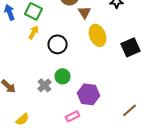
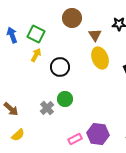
brown triangle: (85, 12) -> (95, 35), moved
purple hexagon: (89, 94) -> (98, 134), moved
yellow semicircle: (23, 119) -> (18, 135), moved

